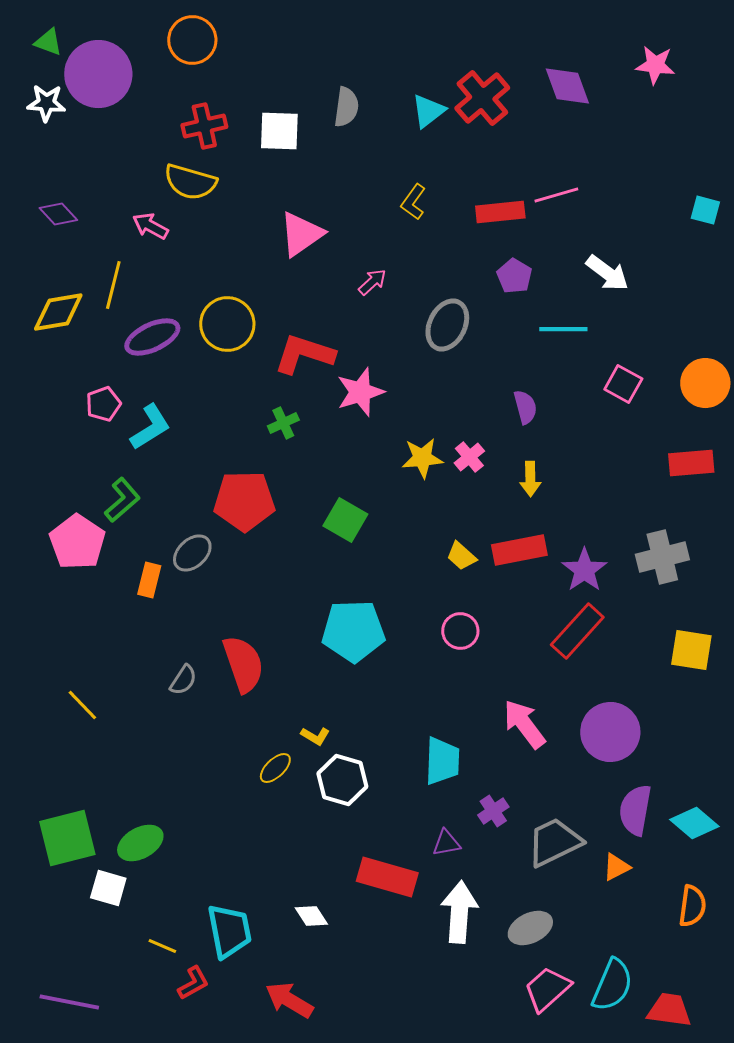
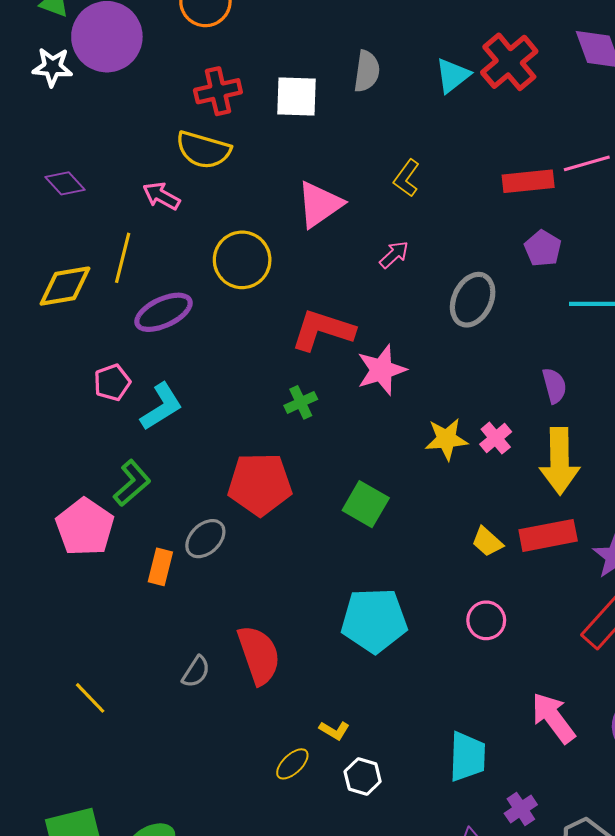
yellow L-shape: (413, 202) -> (407, 178), moved
yellow circle: (227, 324) -> (242, 260), moved
yellow arrow: (530, 479) -> (560, 461), size x1.8
white hexagon: (342, 780) -> (363, 776), size x0.7

